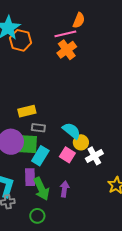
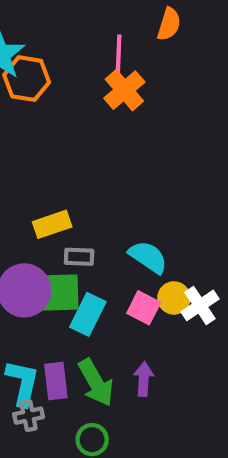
orange semicircle: (79, 20) -> (169, 24), moved
pink line: (65, 34) -> (118, 57), turned -70
yellow circle: (81, 142) -> (174, 298), moved
purple rectangle: (30, 177) -> (56, 381), moved

